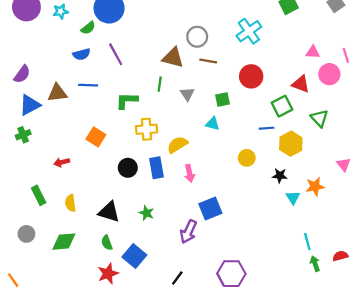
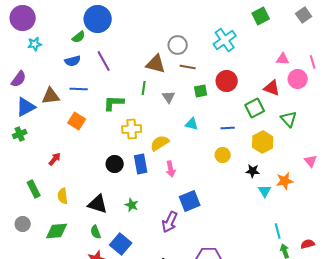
cyan star: (61, 11) -> (35, 44), moved
green square: (223, 100) -> (201, 91), moved
blue line: (267, 128) -> (228, 128), moved
orange square: (96, 137) -> (77, 121), moved
red arrow: (62, 162) -> (55, 159), turned 144

